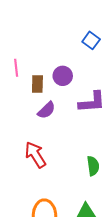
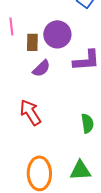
purple circle: (63, 76) -> (57, 34), size x1.4

